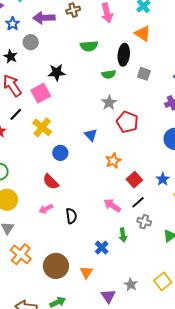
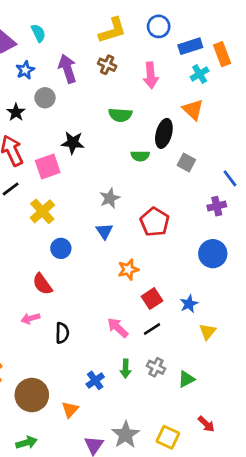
brown cross: (73, 10) -> (107, 65), turned 32
purple arrow: (44, 18) -> (67, 69), turned 65
gray star: (109, 103) -> (110, 198), moved
gray cross: (144, 222) -> (156, 367), moved
yellow square: (163, 281) -> (168, 437), turned -36
gray star: (131, 284) -> (126, 435), size x1.5

